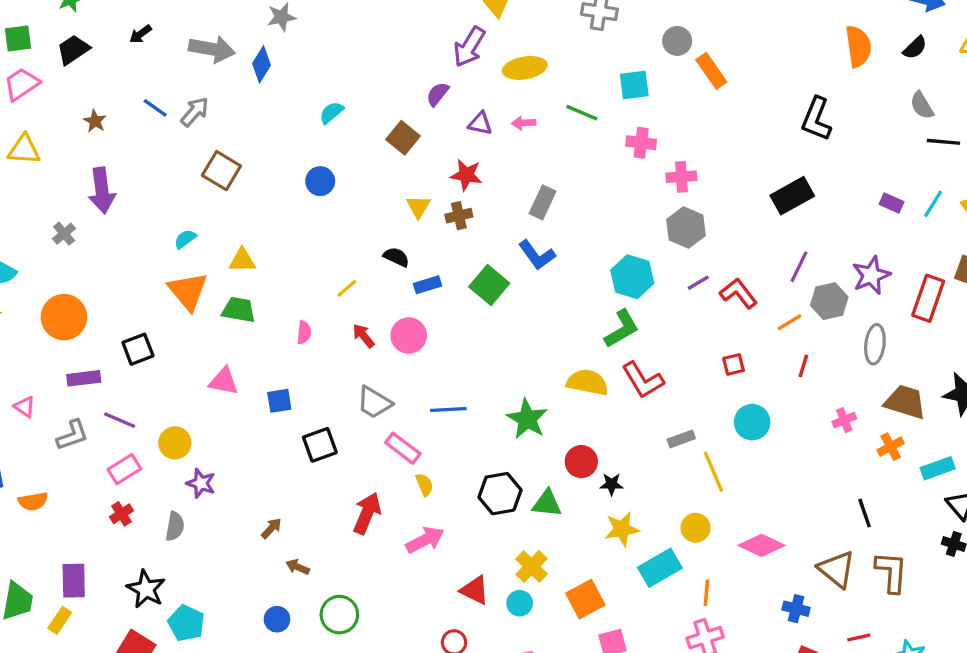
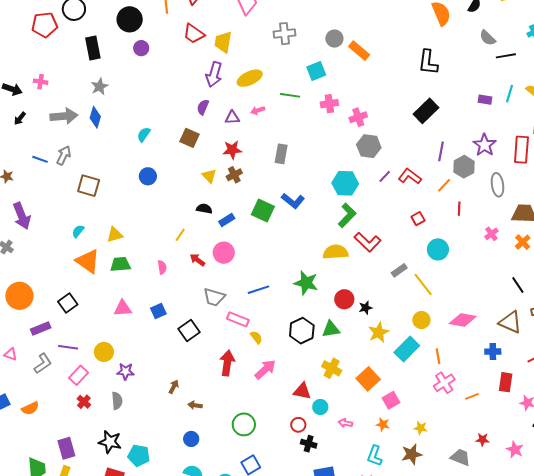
blue L-shape: (537, 255) -> (293, 201), moved
cyan circle: (520, 603) -> (320, 407), moved
green circle: (339, 615) -> (244, 424), moved

